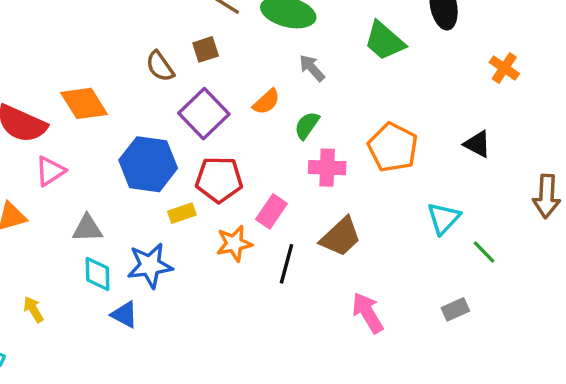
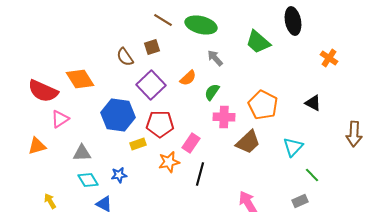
brown trapezoid: (341, 237) -> (248, 142), moved
green line: (484, 252) -> (312, 175), moved
blue star: (150, 265) -> (119, 175), size x0.6
cyan diamond: (98, 274) -> (88, 180), turned -30

